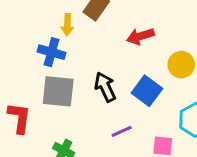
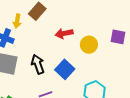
yellow circle: (181, 65) -> (89, 45), moved

